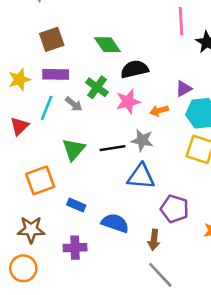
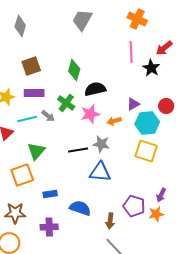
green diamond: (107, 45) -> (74, 70), turned 50
cyan line: (47, 108) -> (27, 119), turned 54
green triangle: (74, 149) -> (36, 151), moved
blue rectangle: (76, 205) -> (50, 194), turned -32
purple pentagon: (175, 209) -> (134, 206), moved

